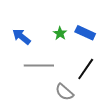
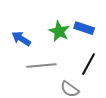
green star: (60, 33) -> (59, 31), size x1.5

